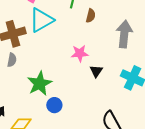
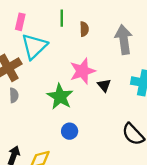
pink star: (80, 53) -> (83, 71), size x1.4
green star: (40, 84) -> (60, 97), moved

